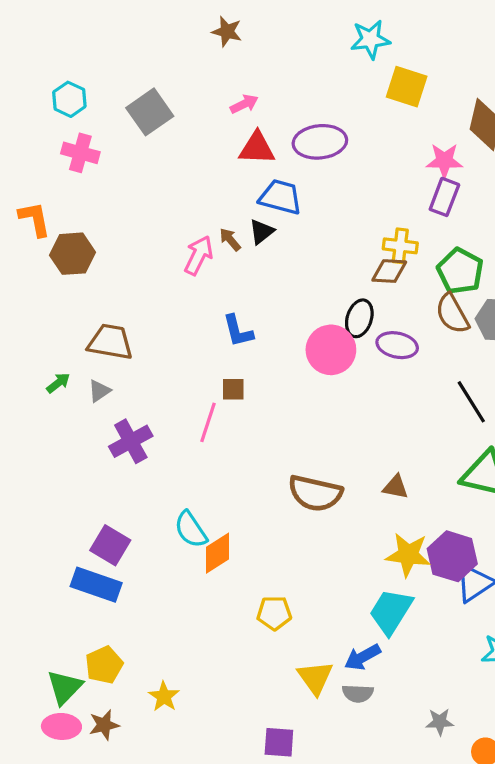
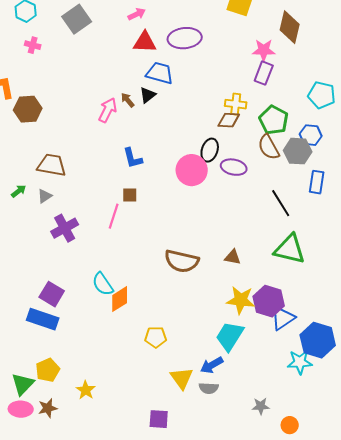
pink cross: (80, 153) -> (33, 45), size x0.7

